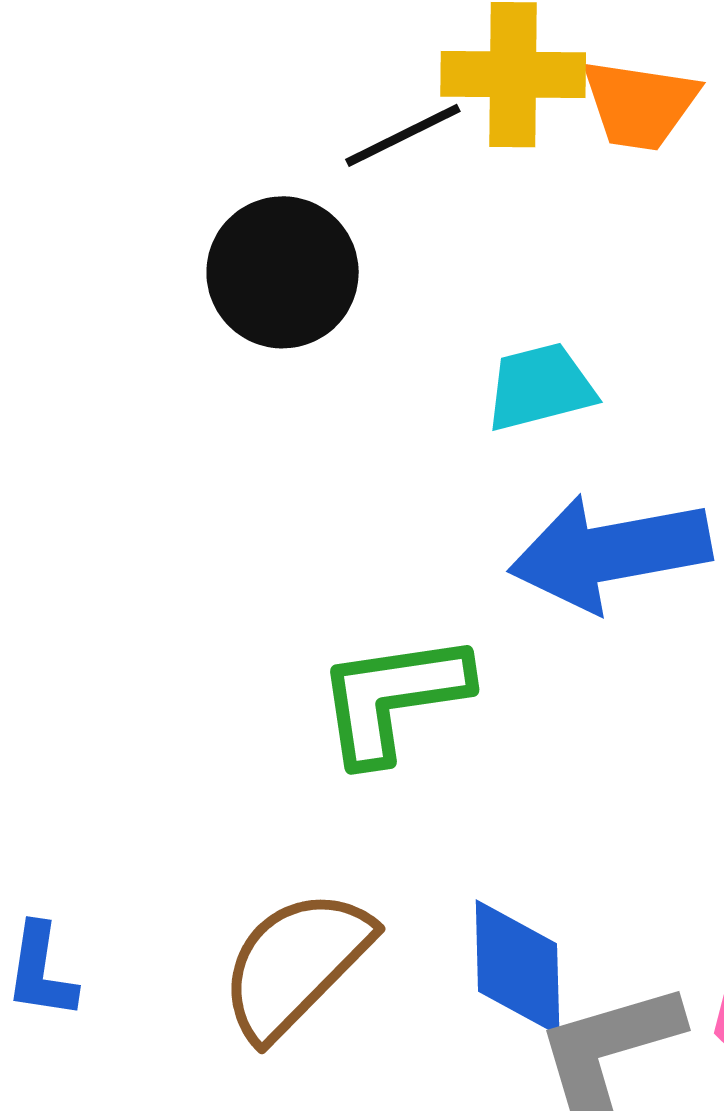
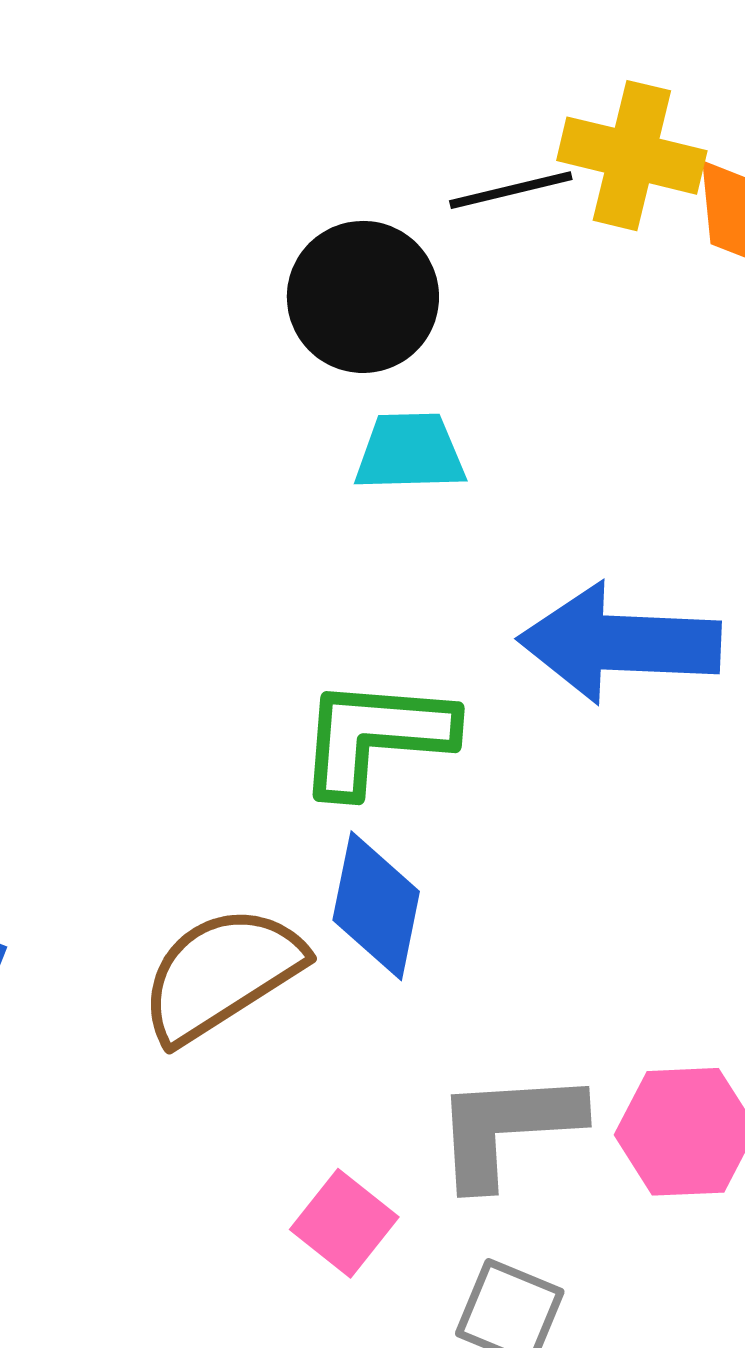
cyan trapezoid: (540, 387) -> (410, 452), moved
blue diamond: (518, 968) -> (376, 906), moved

